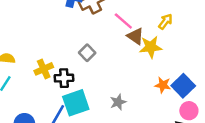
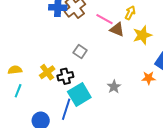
yellow arrow: (165, 22) -> (130, 13), moved
yellow star: (151, 47) -> (142, 35), moved
orange star: (163, 85) -> (149, 78), moved

